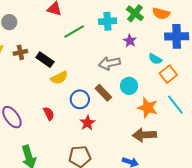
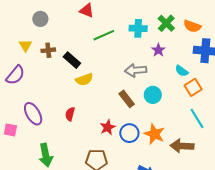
blue circle: (80, 99) -> (129, 133), moved
orange star: (148, 108) -> (154, 134), moved
red semicircle: (49, 114) -> (70, 114), turned -144
brown arrow: (144, 135) -> (182, 146), moved

